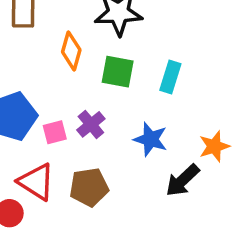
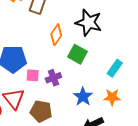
cyan rectangle: (170, 77) -> (115, 68), moved
orange star: (214, 146) -> (112, 97), moved

